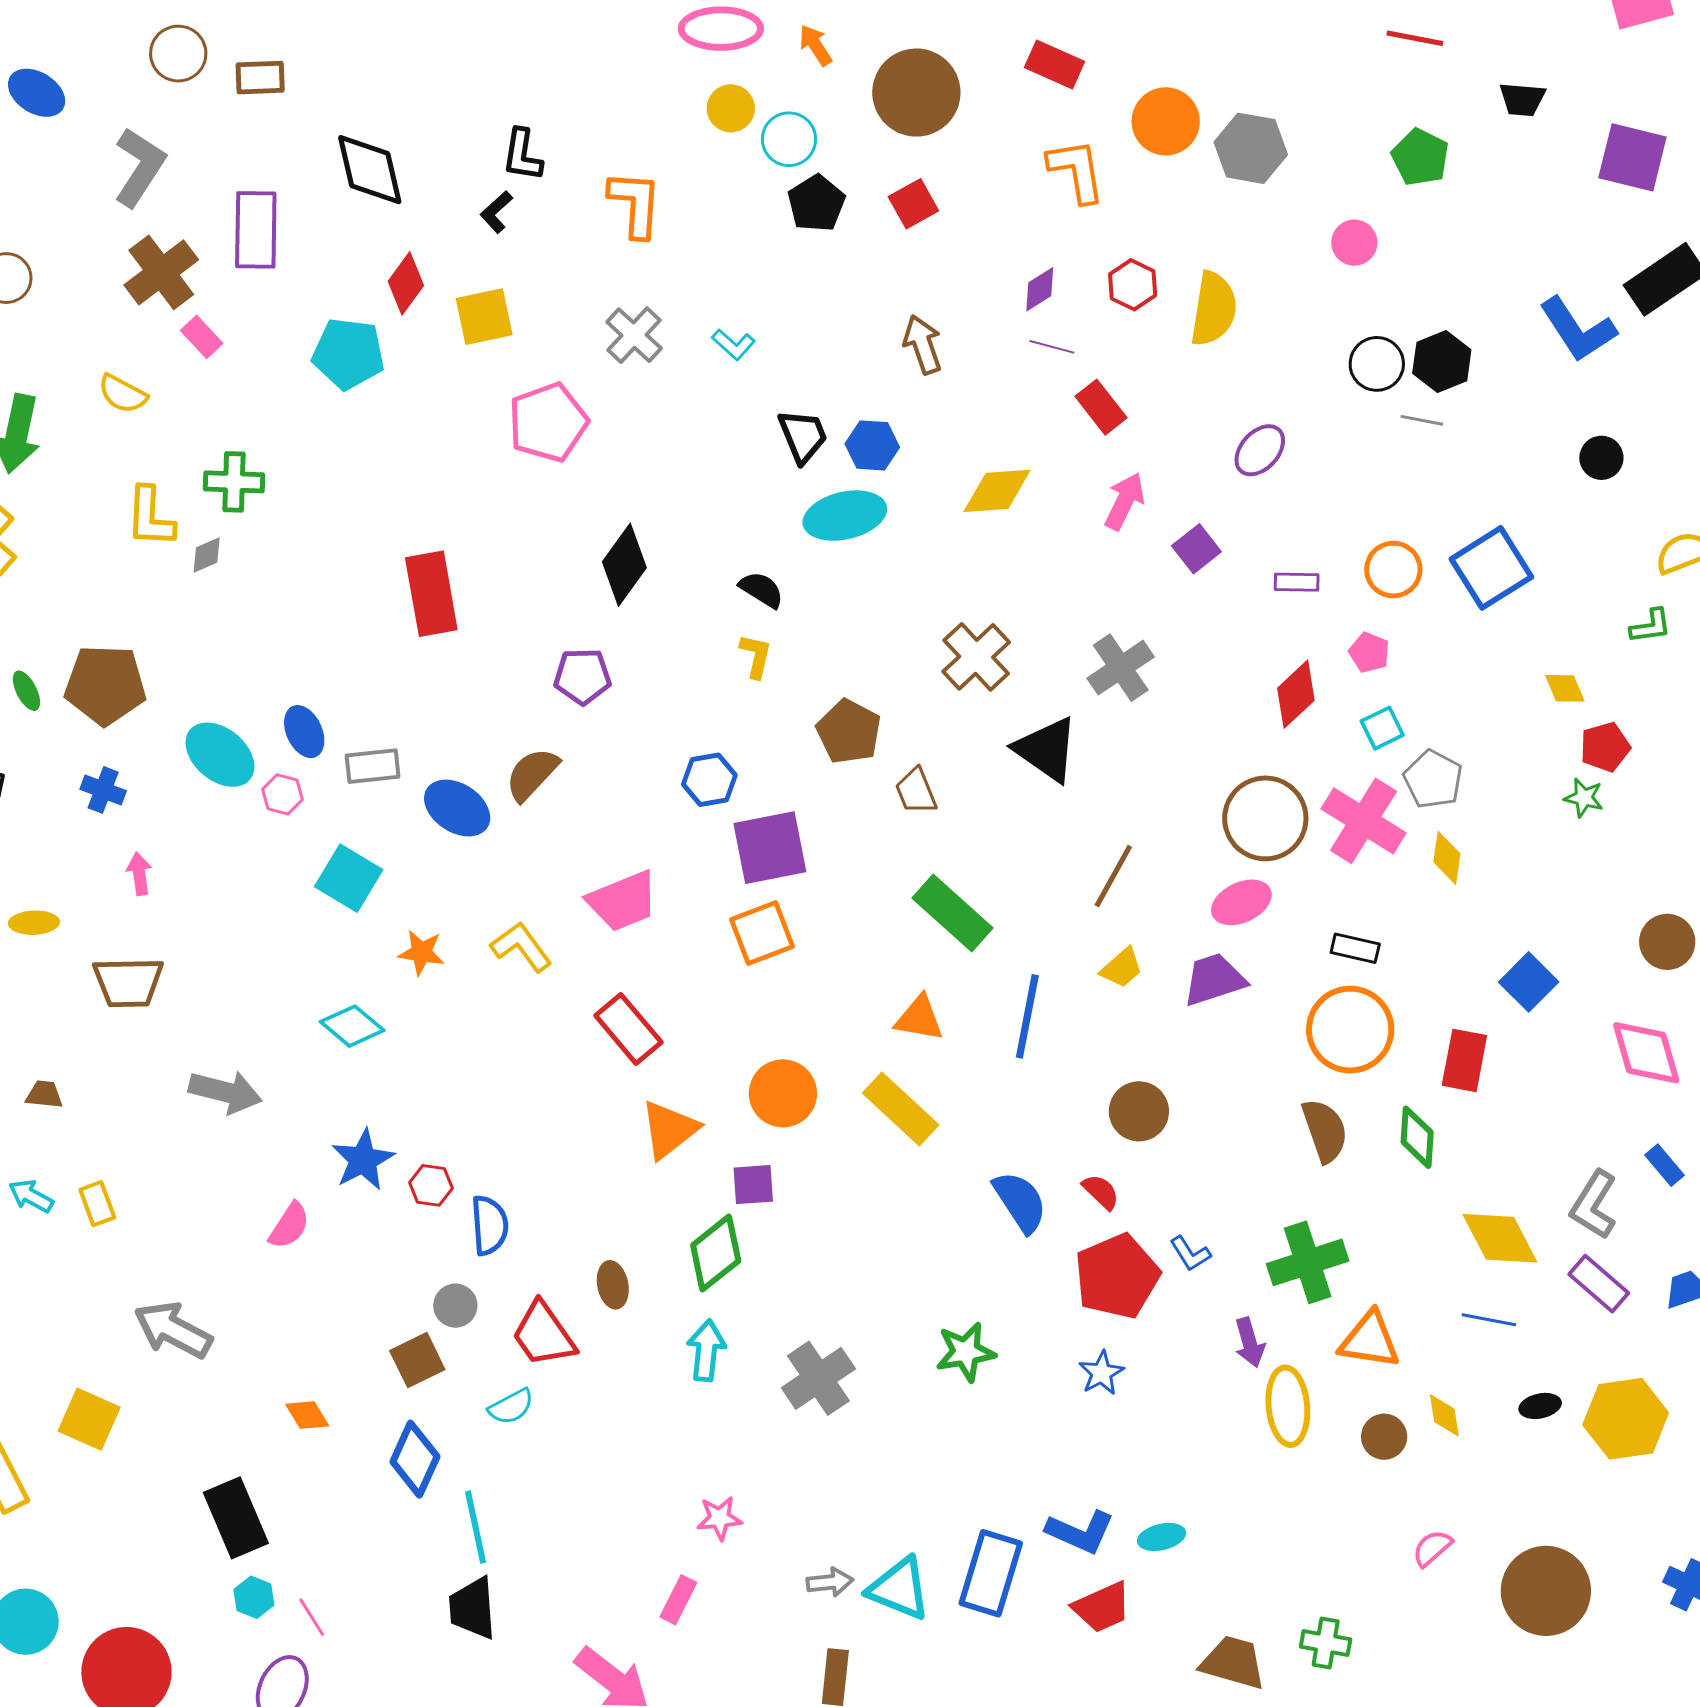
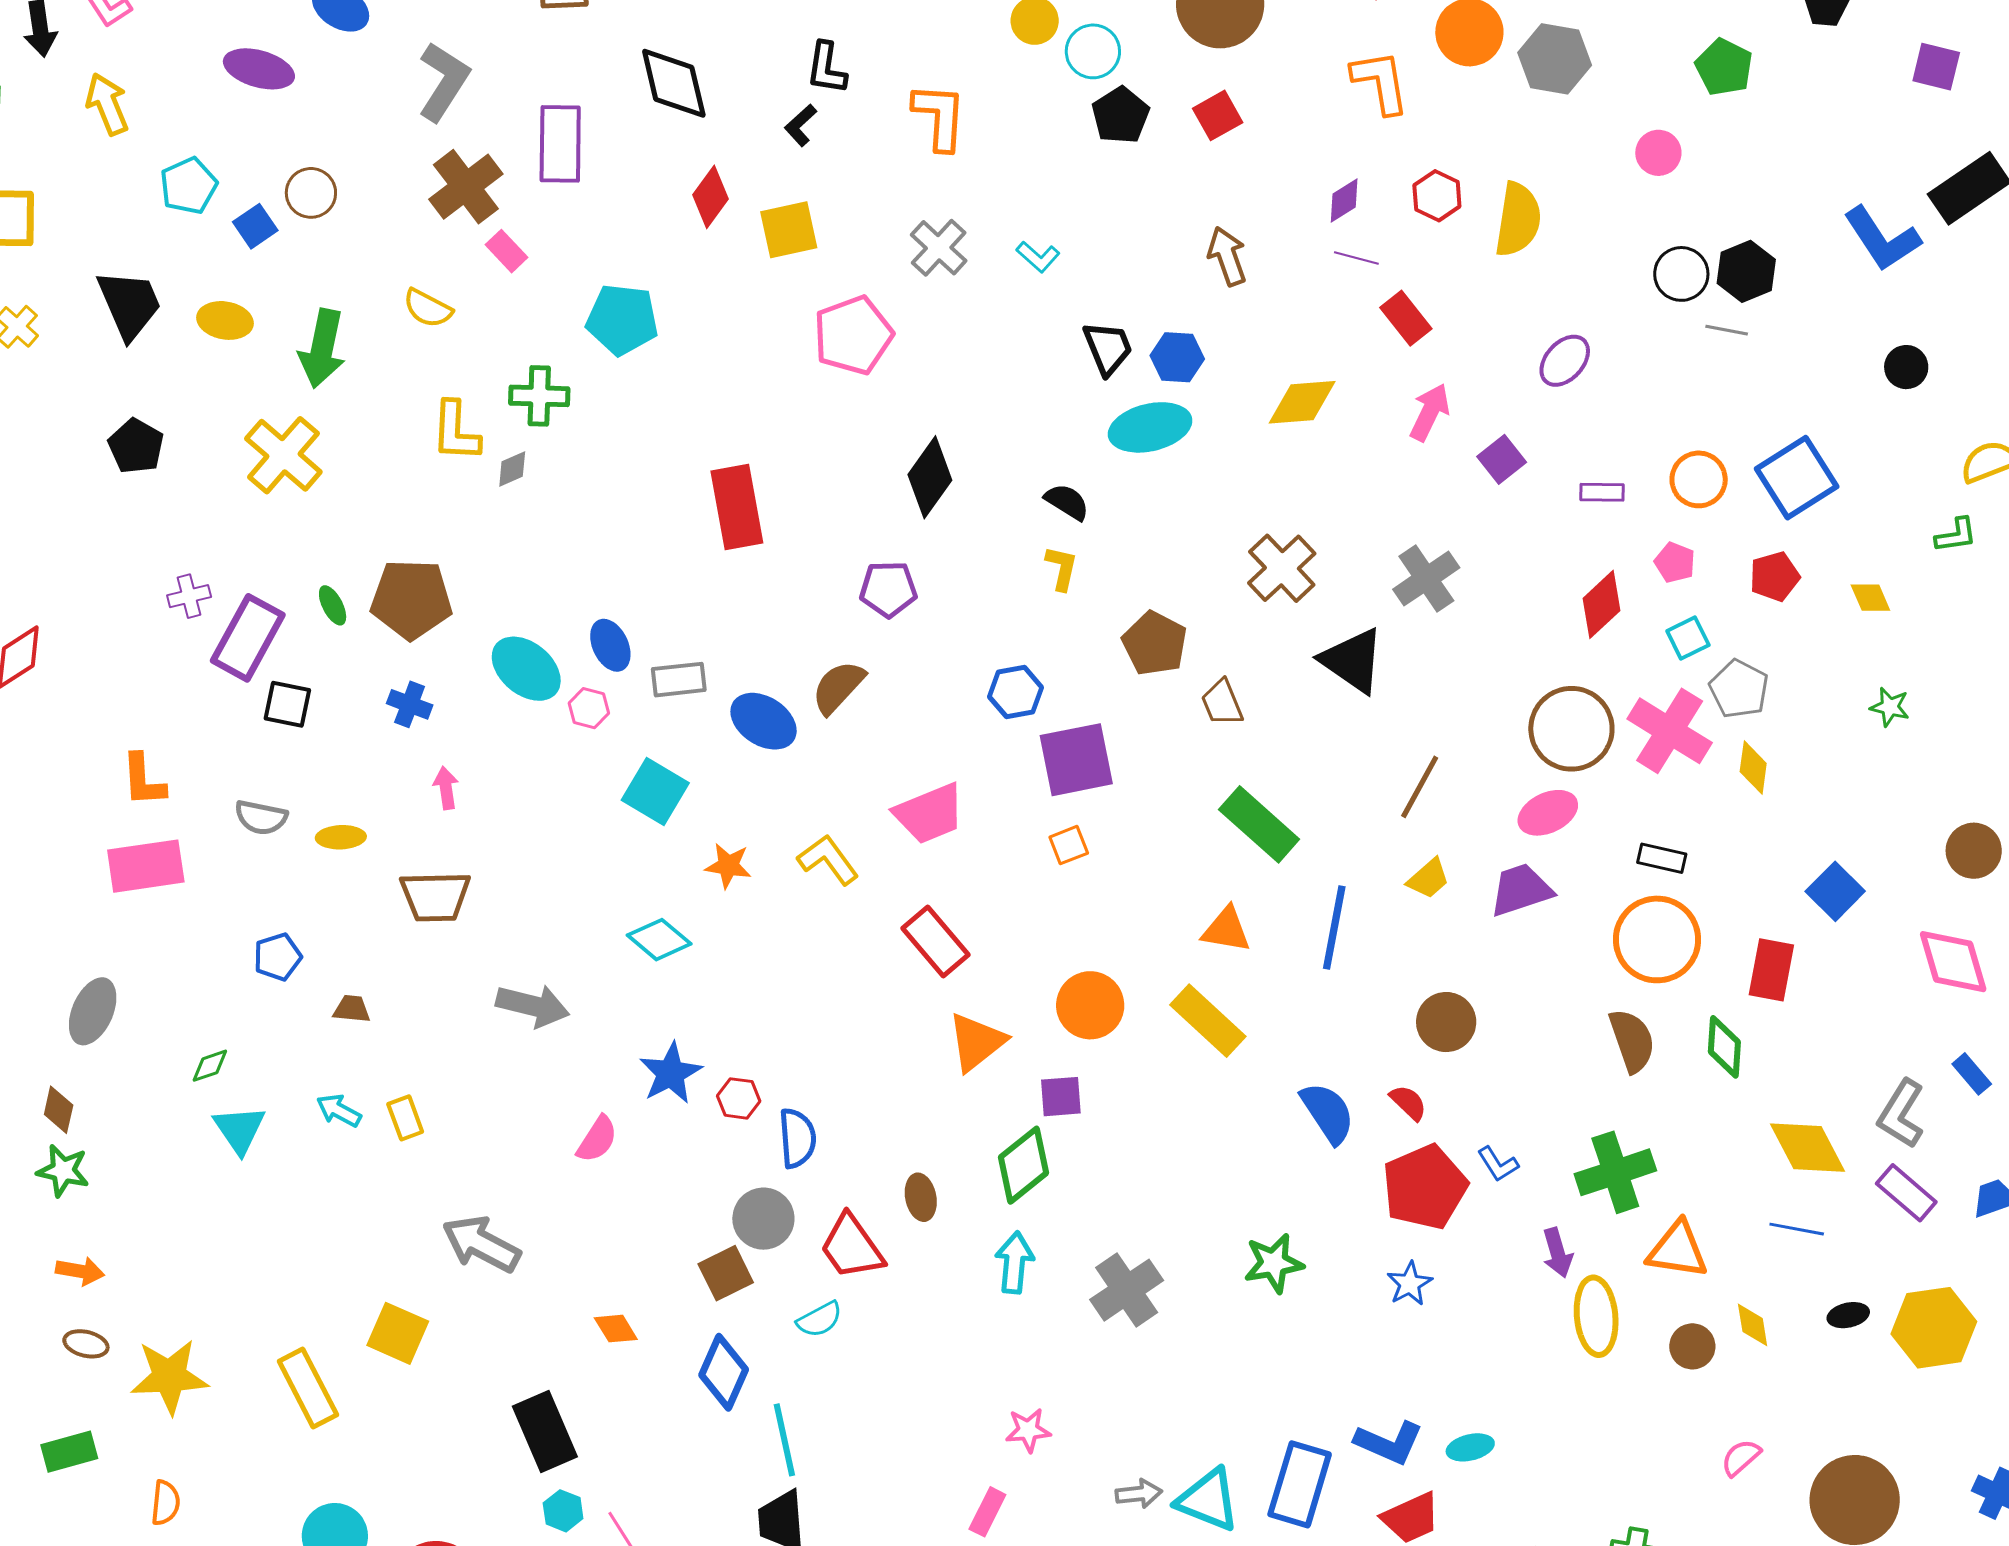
purple square: (1632, 157) -> (1936, 67), size x0.7
cyan pentagon: (348, 354) -> (622, 320), moved
red pentagon: (1605, 747) -> (1775, 576), moved
orange square: (762, 933) -> (1069, 845), size x0.6
gray circle: (455, 1306) -> (763, 1219), size x1.4

